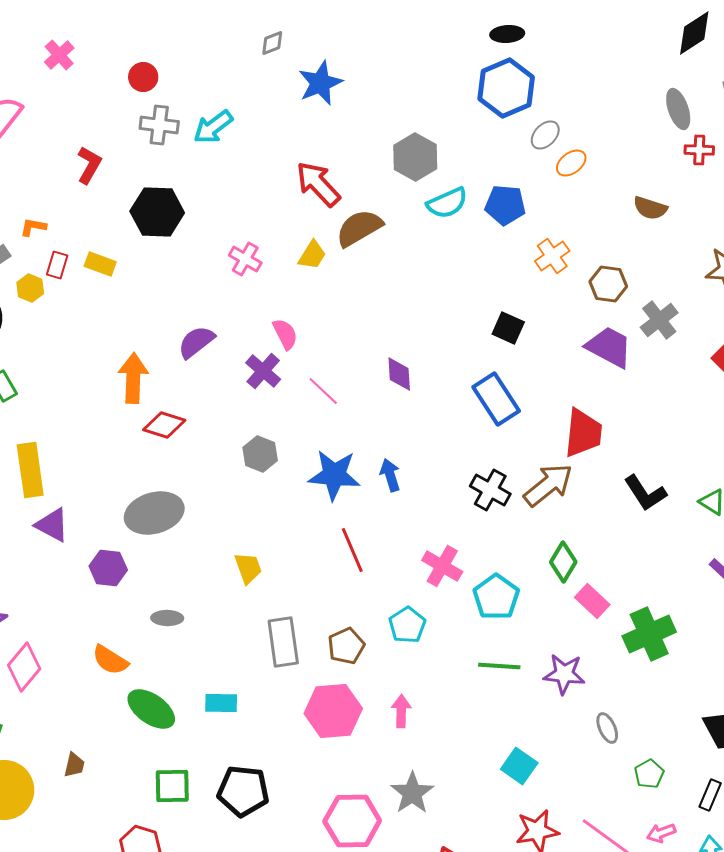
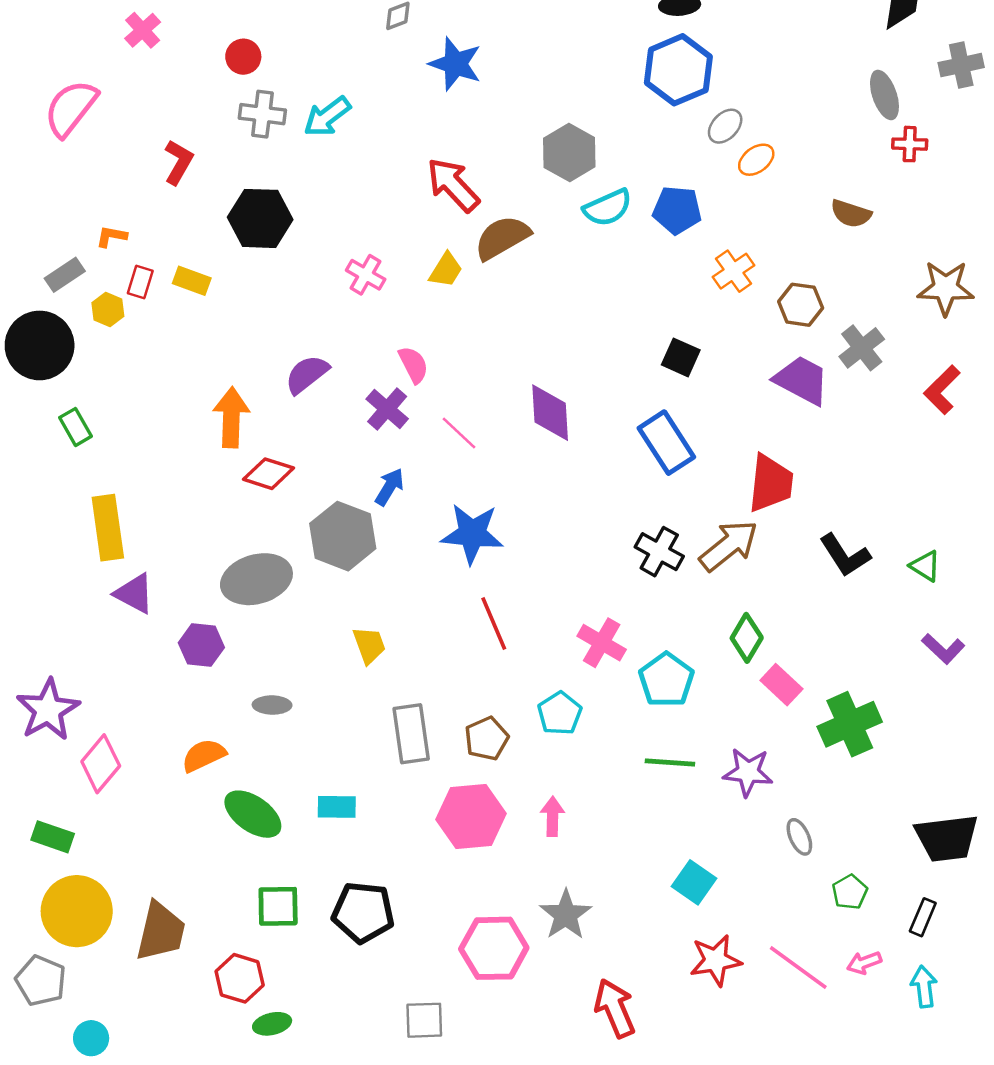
blue star: (320, 83) -> (455, 64), turned -30
purple diamond: (399, 374) -> (550, 413), size x1.4
gray hexagon: (260, 454) -> (343, 536), moved, size x1.6
blue arrow: (390, 475) -> (390, 487), moved, turned 48
orange semicircle: (110, 660) -> (204, 755), turned 123
brown trapezoid: (74, 765) -> (161, 932), moved, size x2.0

